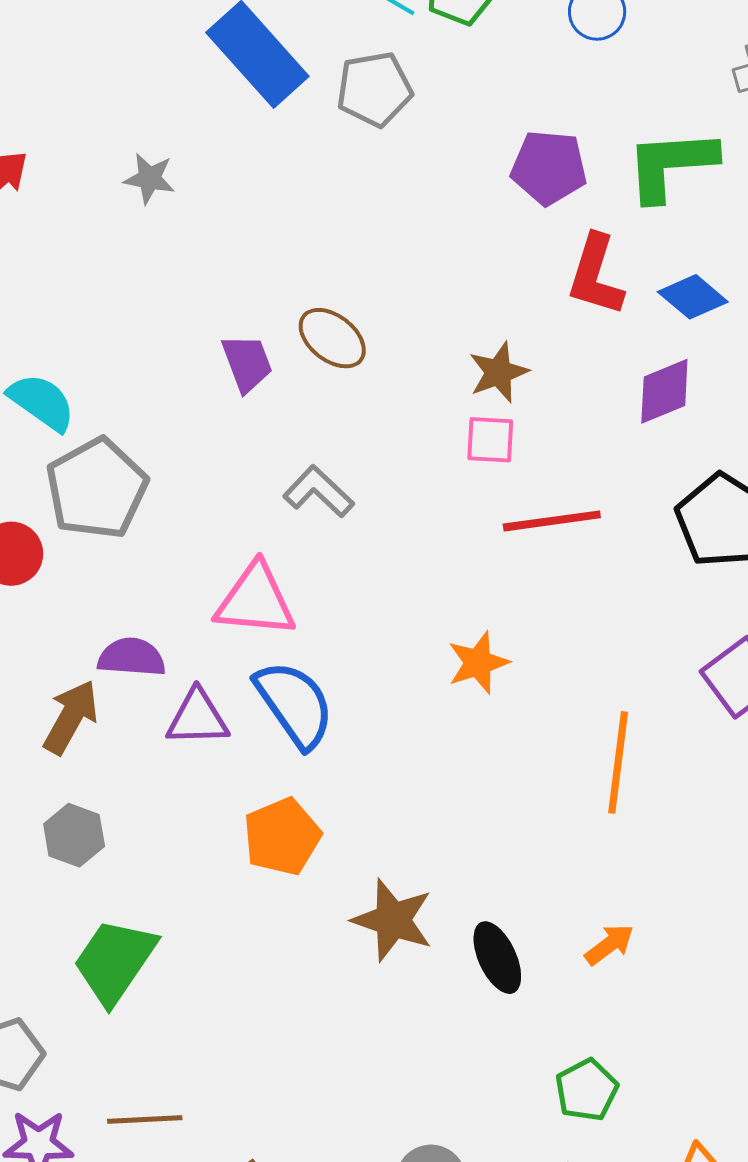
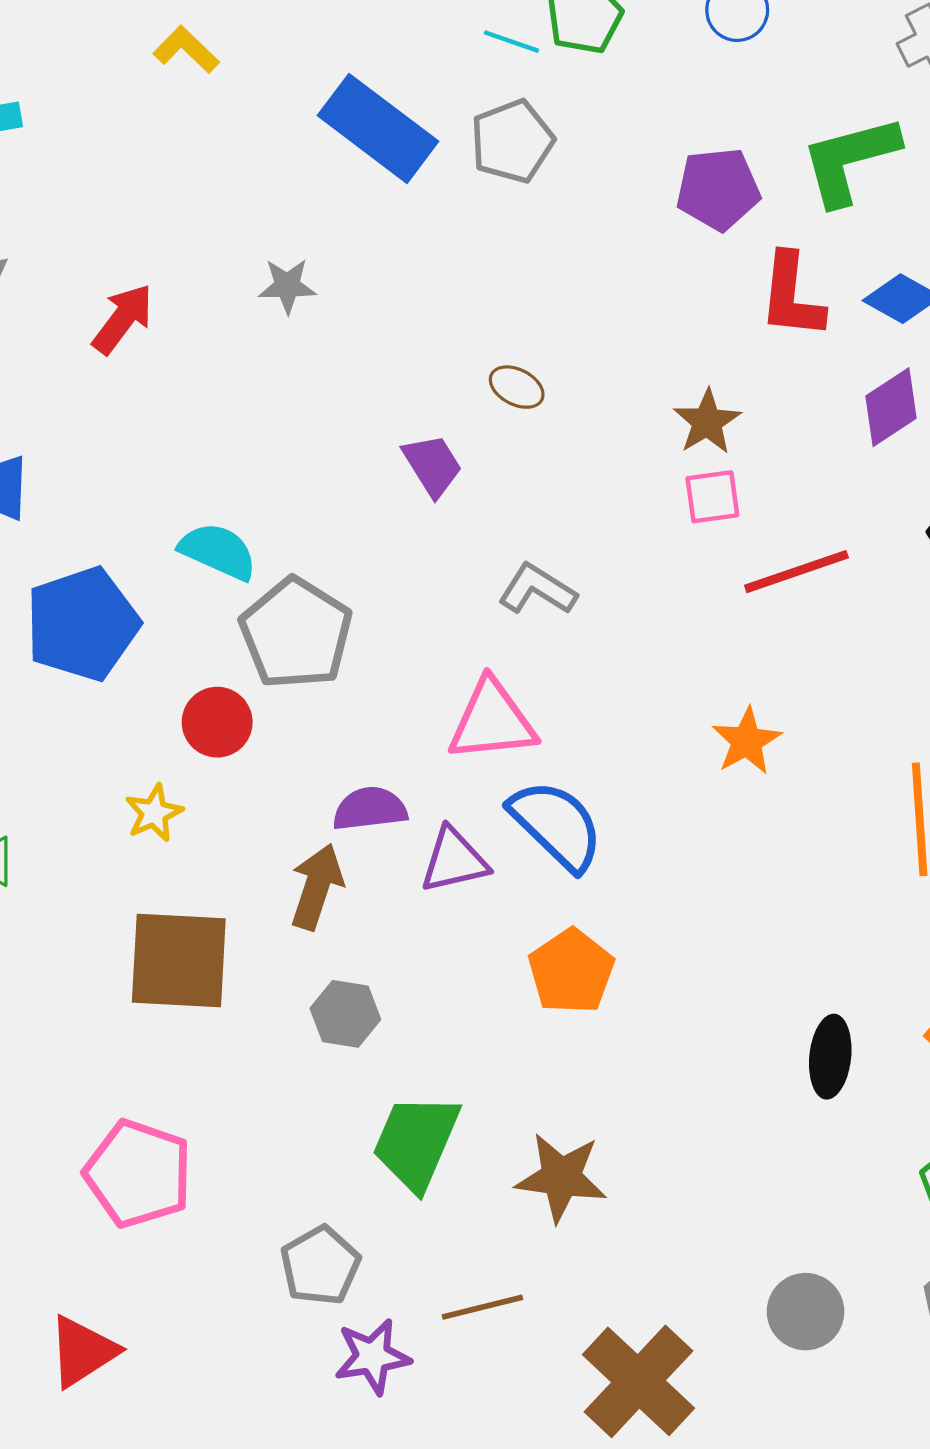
brown ellipse: (332, 338) -> (517, 387), moved, size x0.7
brown star: (393, 920) -> (561, 1177), moved
black ellipse: (497, 958) -> (830, 1057), turned 42

